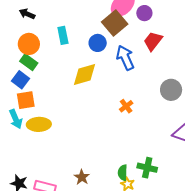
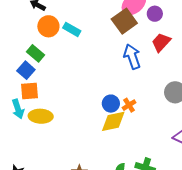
cyan rectangle: (63, 35) -> (72, 29), turned -54
blue circle: (98, 43) -> (111, 104), moved
orange circle: (29, 44) -> (48, 26), moved
yellow diamond: (84, 74) -> (113, 121), moved

